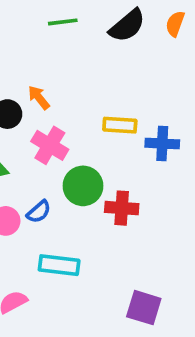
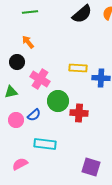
green line: (63, 22) -> (30, 12), moved
orange arrow: (39, 97) -> (28, 42), moved

